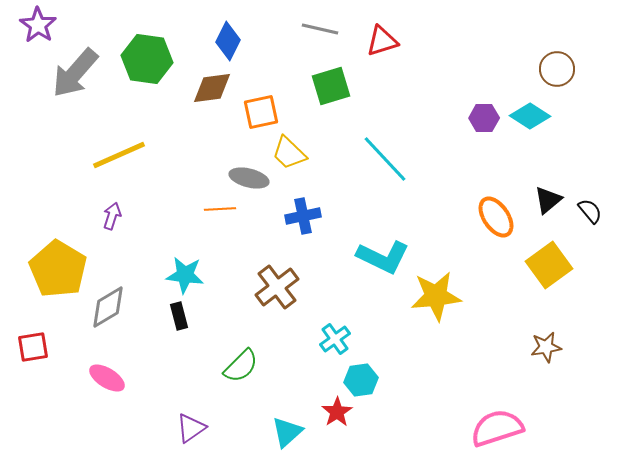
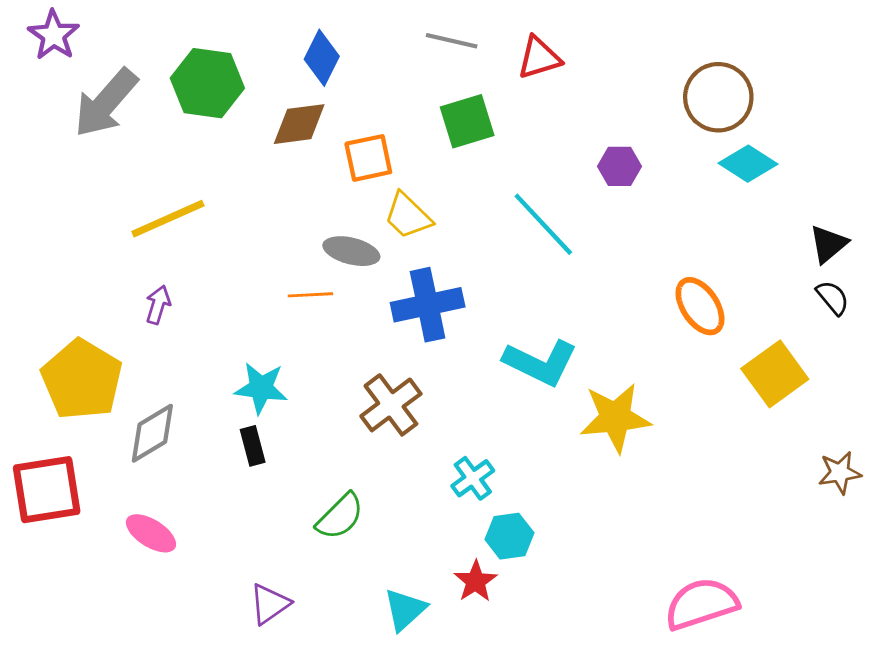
brown circle: (557, 69) -> (718, 97), moved, size x1.4
purple hexagon: (484, 118) -> (620, 166), moved
black triangle: (548, 200) -> (828, 244), moved
blue cross: (303, 216) -> (428, 305), size x1.4
red square: (33, 347) -> (47, 490), size x1.6
brown star: (546, 347) -> (840, 473), moved

